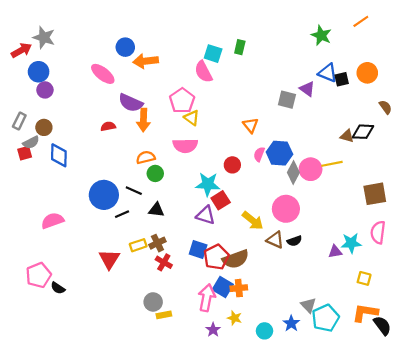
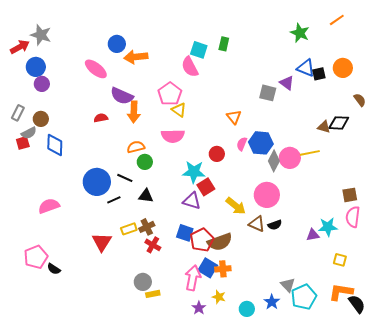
brown square: (375, 194) -> (350, 195), moved, size x0.7

